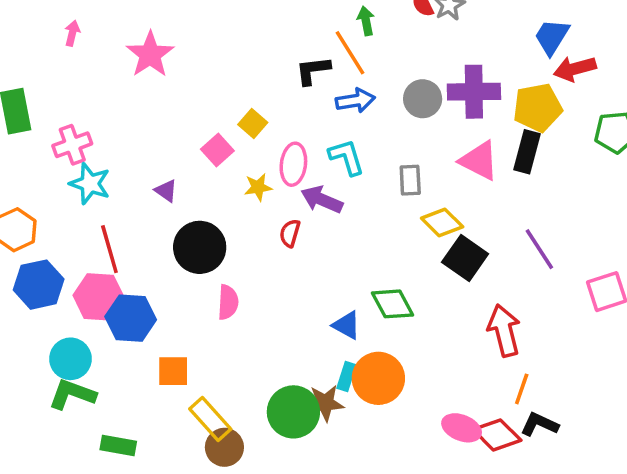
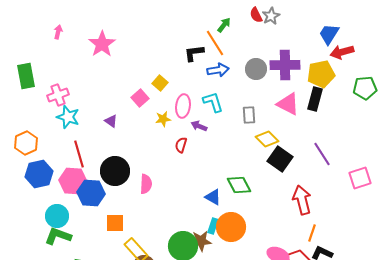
green arrow: (366, 21) -> (224, 25), turned 49
purple arrow: (322, 200) -> (199, 126), size x0.7
black circle: (200, 247) -> (115, 171), moved

